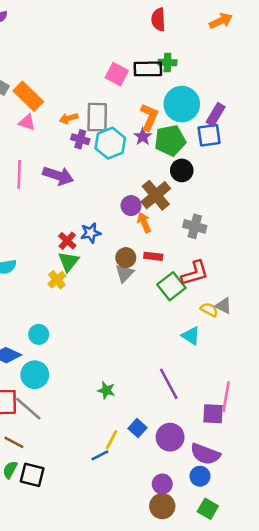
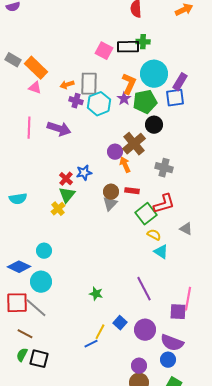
yellow semicircle: (209, 310) -> (154, 235), moved

